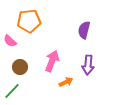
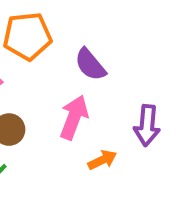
purple semicircle: (84, 30) -> (90, 65), moved, turned -54

